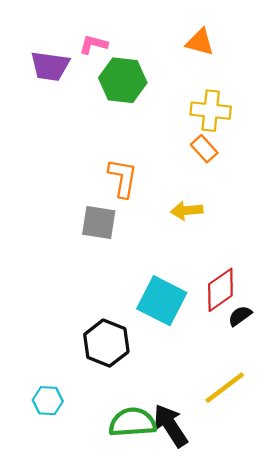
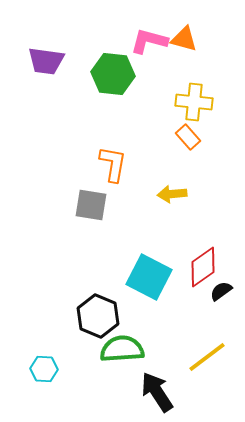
pink L-shape: (93, 44) -> (149, 41), moved, size x1.4
green semicircle: (132, 422) -> (122, 349), moved

